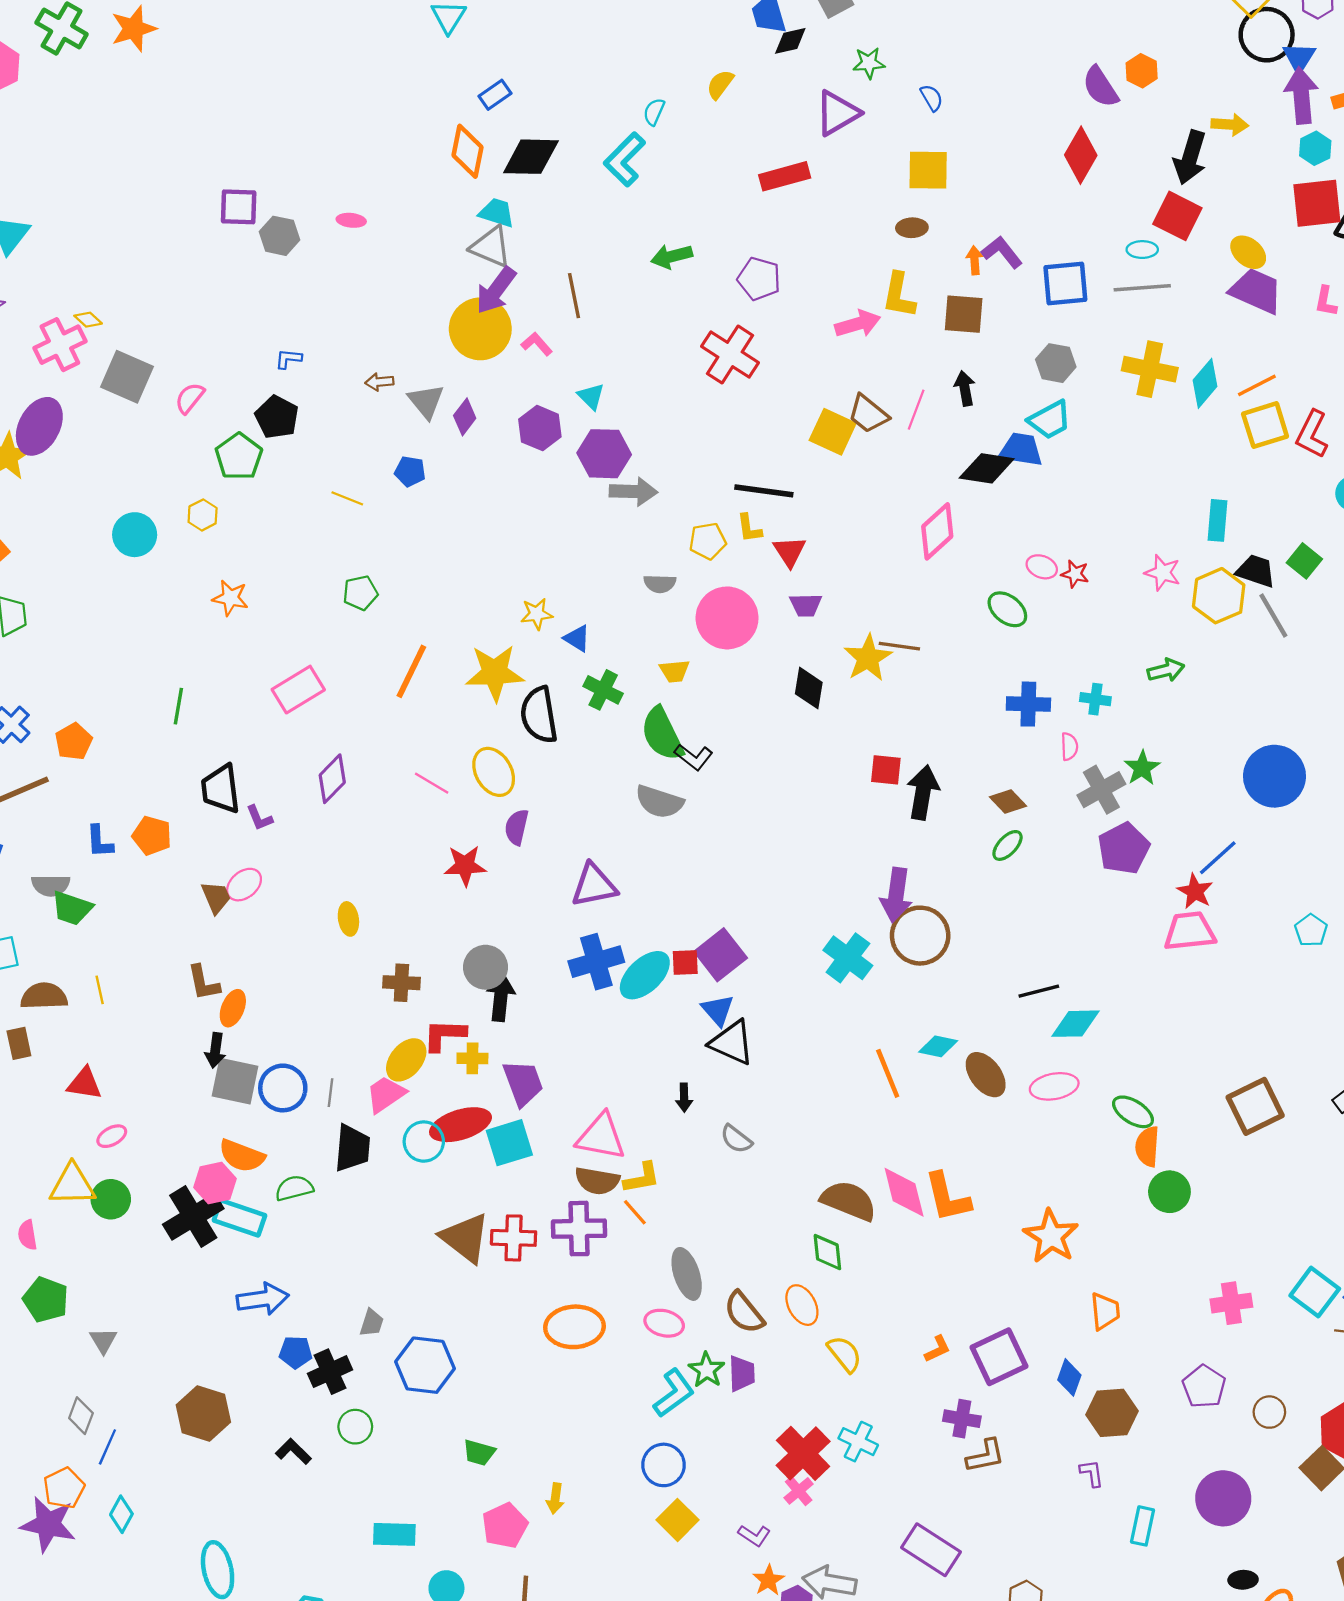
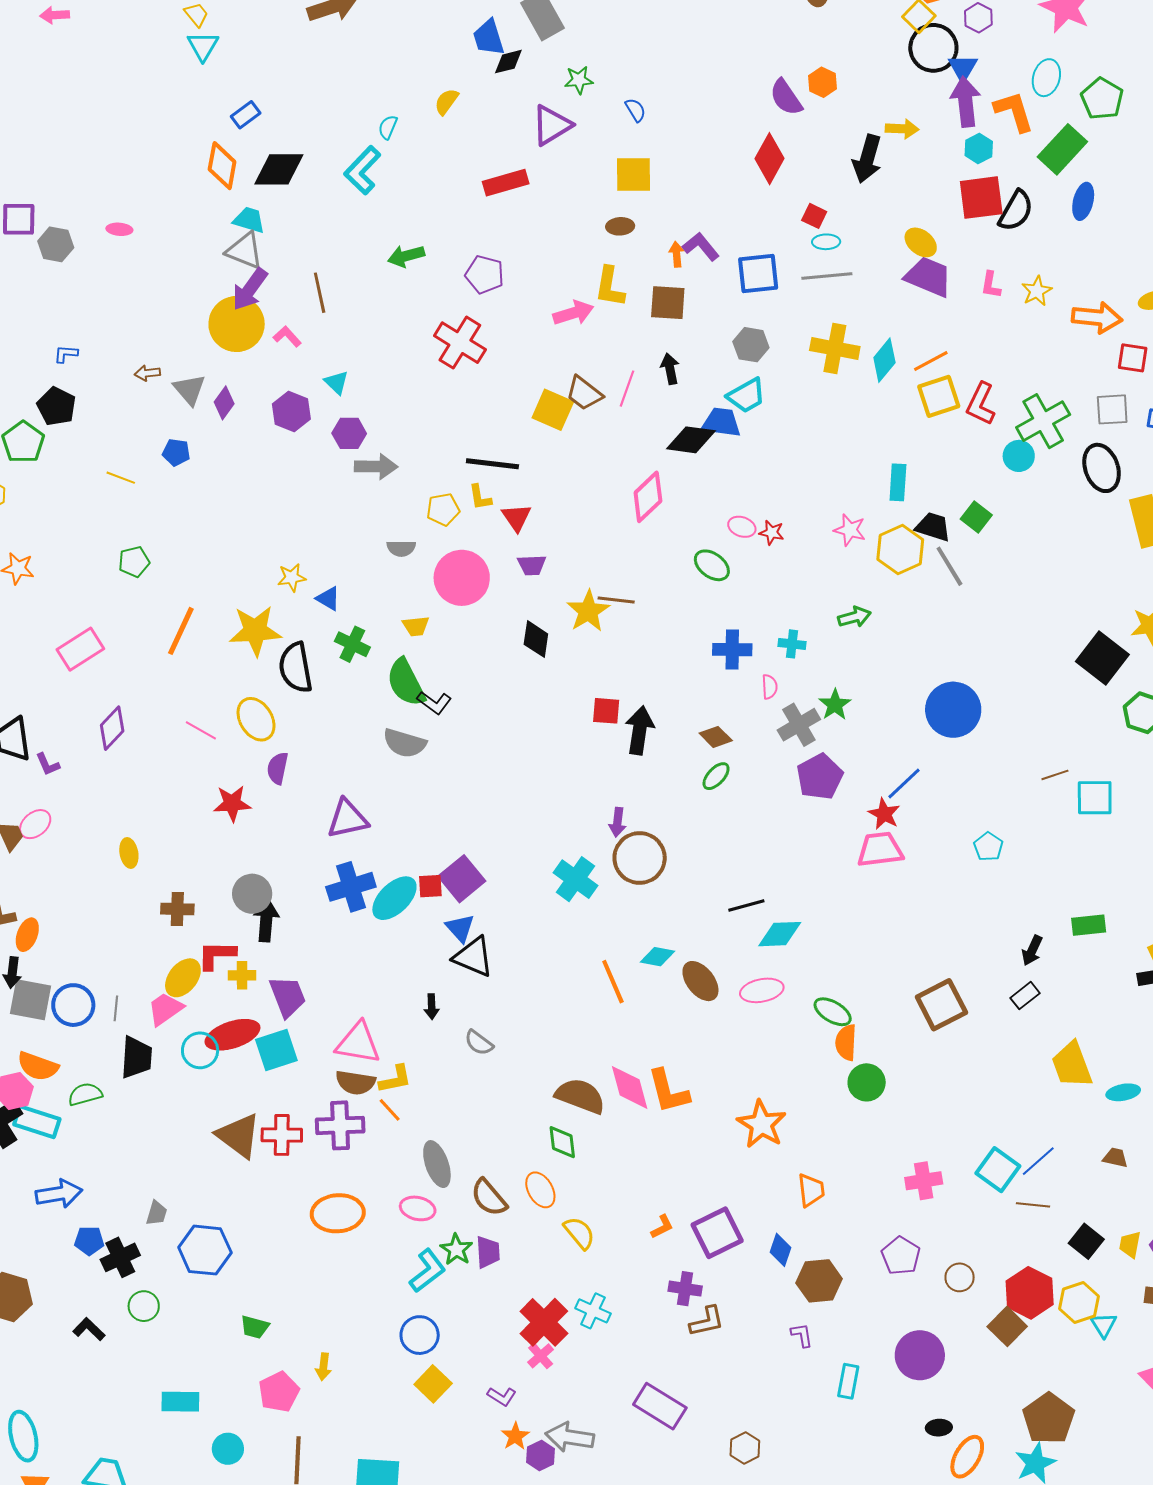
red square: (1177, 216) -> (814, 216), moved, size x0.6
purple hexagon: (604, 454) -> (349, 433), size x0.7
purple arrow: (896, 895) -> (617, 822), size x0.6

